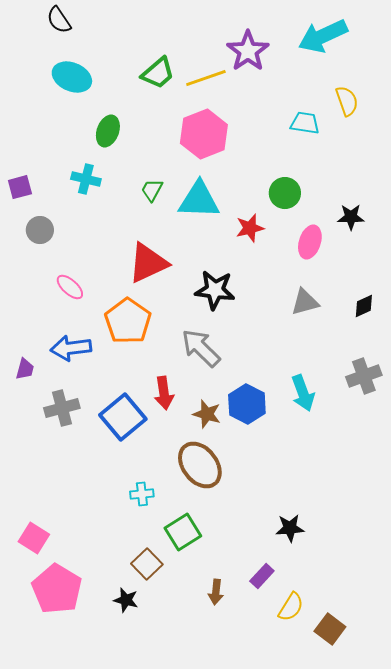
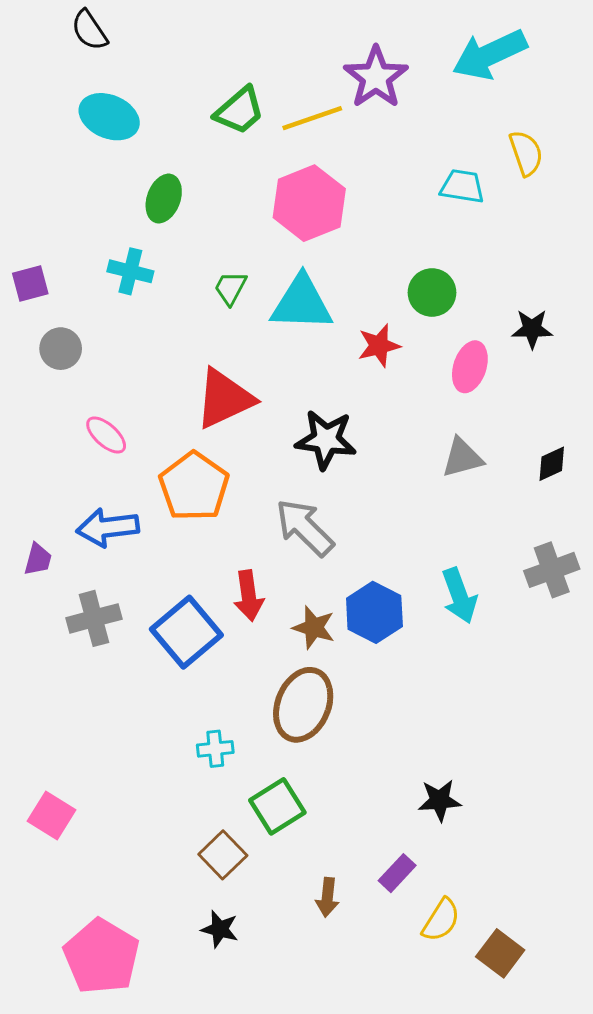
brown ellipse: (200, 465) -> (303, 705), turned 60
pink pentagon: (57, 589) -> (102, 956), moved
black star: (126, 600) -> (220, 929), moved

